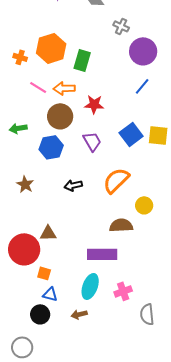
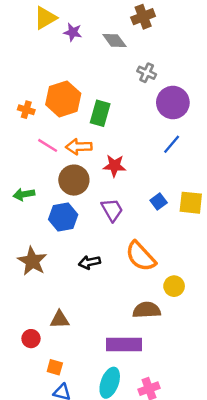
blue square: (131, 134) -> (159, 201), size x0.6
orange semicircle: (116, 180) -> (141, 256), turned -88
brown star: (25, 184) -> (32, 261), size x1.4
red circle: (24, 249) -> (31, 339), size x0.5

